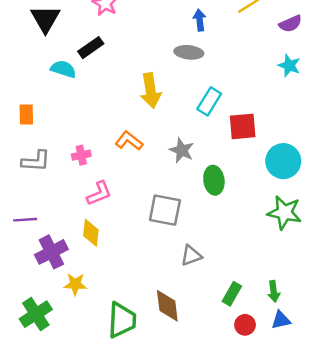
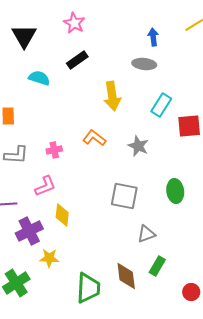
black rectangle: (91, 48) -> (77, 60), moved
green ellipse: (214, 180) -> (175, 191), moved
pink L-shape: (99, 193) -> (45, 186), moved
green rectangle: (232, 294) -> (157, 266), moved

